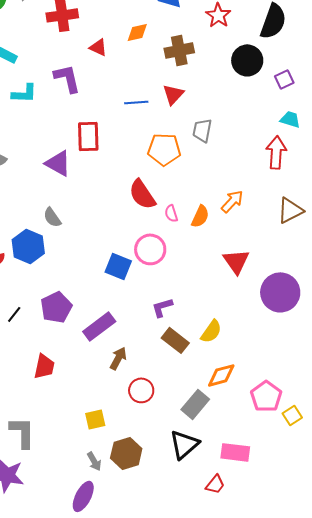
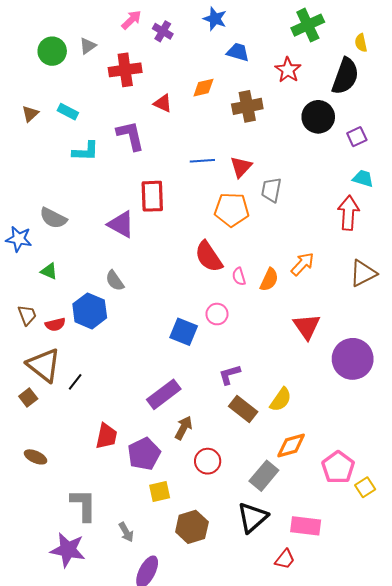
red triangle: (173, 94) -> (241, 167), moved
pink circle: (150, 249) -> (217, 314), size x0.7
purple pentagon: (56, 307) -> (144, 454), moved
gray arrow: (94, 461) -> (126, 532), moved

